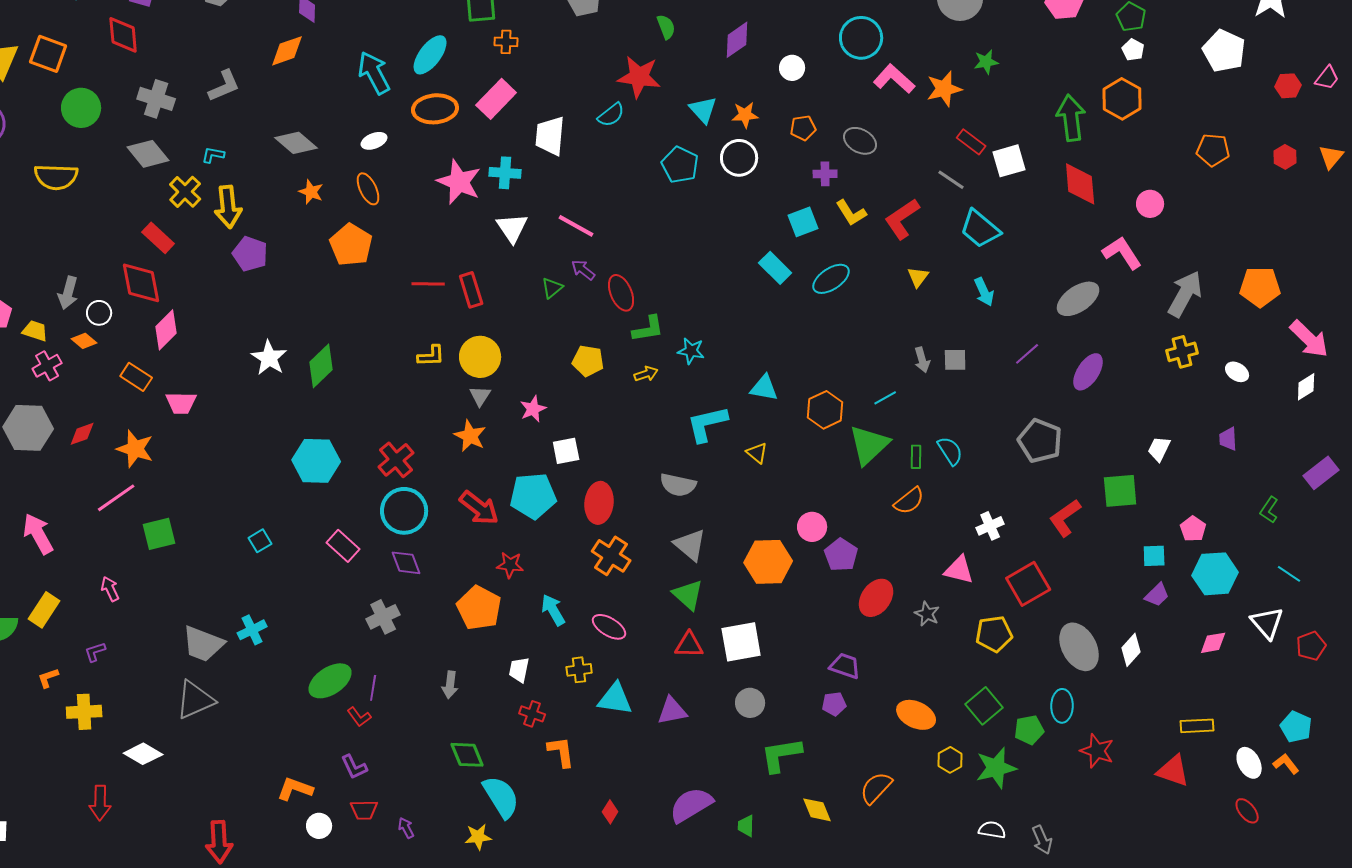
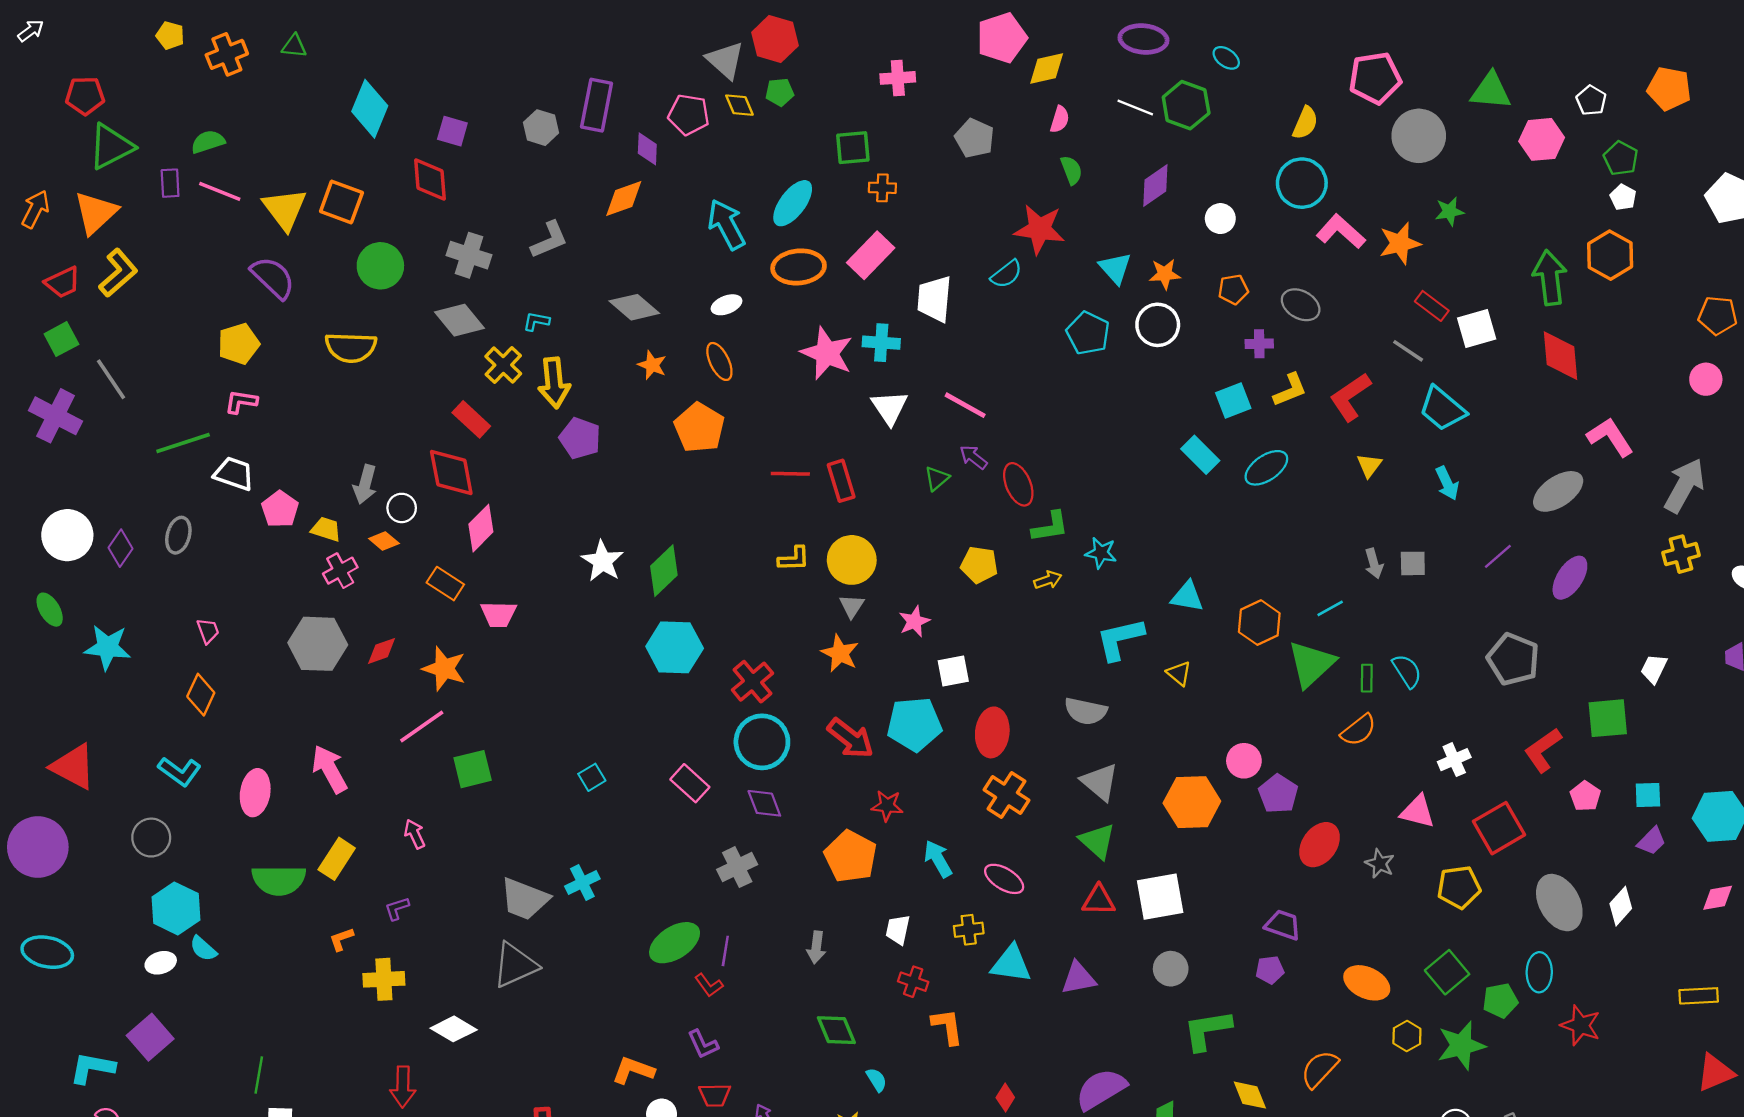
pink circle: (1150, 204) -> (1706, 379), moved
yellow L-shape: (851, 213) -> (1290, 390), turned -80
cyan hexagon: (316, 461) -> (675, 647), moved
pink pentagon: (1193, 529) -> (1585, 796), moved
red triangle: (1173, 771) -> (1715, 1073), moved, turned -42
cyan semicircle: (501, 797) -> (877, 1080), size x0.5

